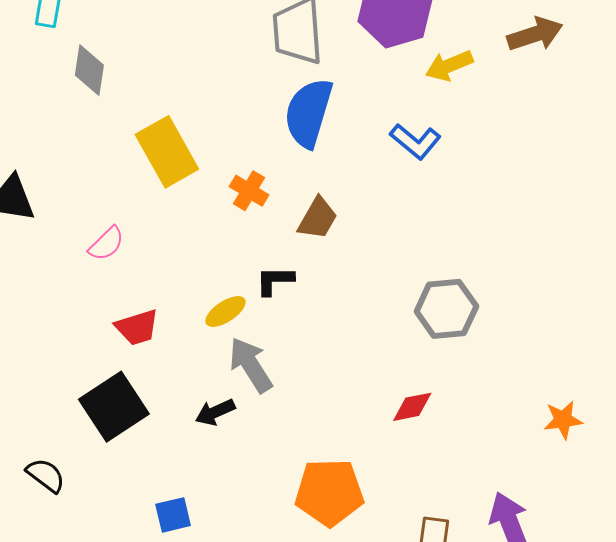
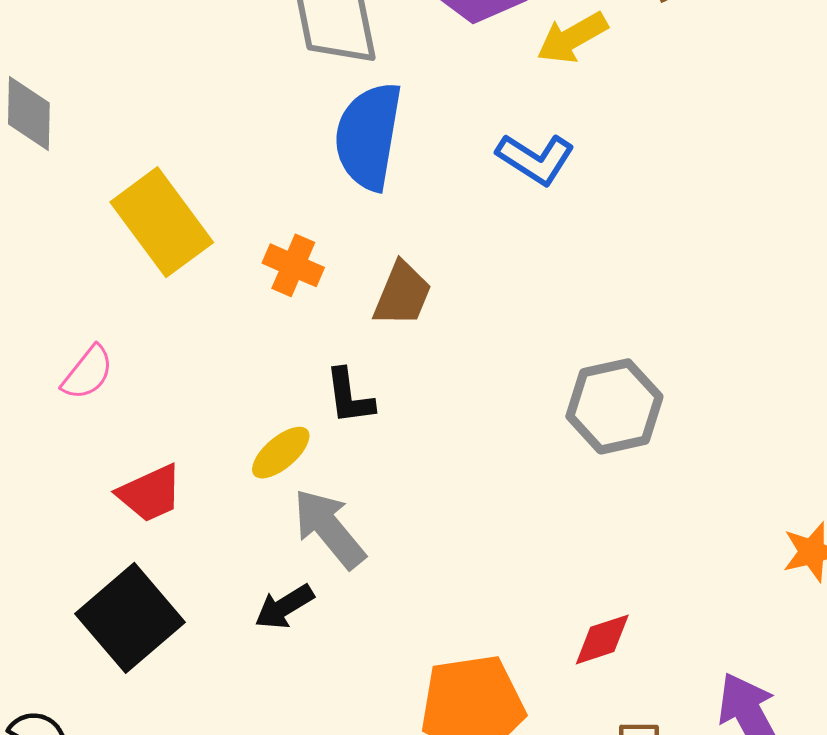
black L-shape: (275, 281) -> (349, 396), turned -90
red diamond: (412, 407) -> (602, 639), moved

